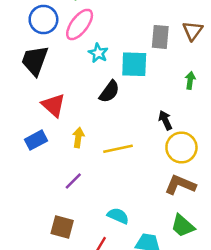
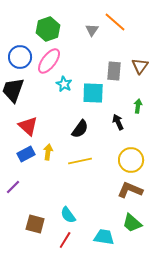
black semicircle: (109, 92) -> (80, 129), moved
black arrow: (165, 120) -> (118, 122), moved
blue rectangle: (36, 140) -> (26, 154), moved
purple line: (73, 181) -> (13, 187), moved
cyan semicircle: (118, 216) -> (68, 215), moved, turned -150

